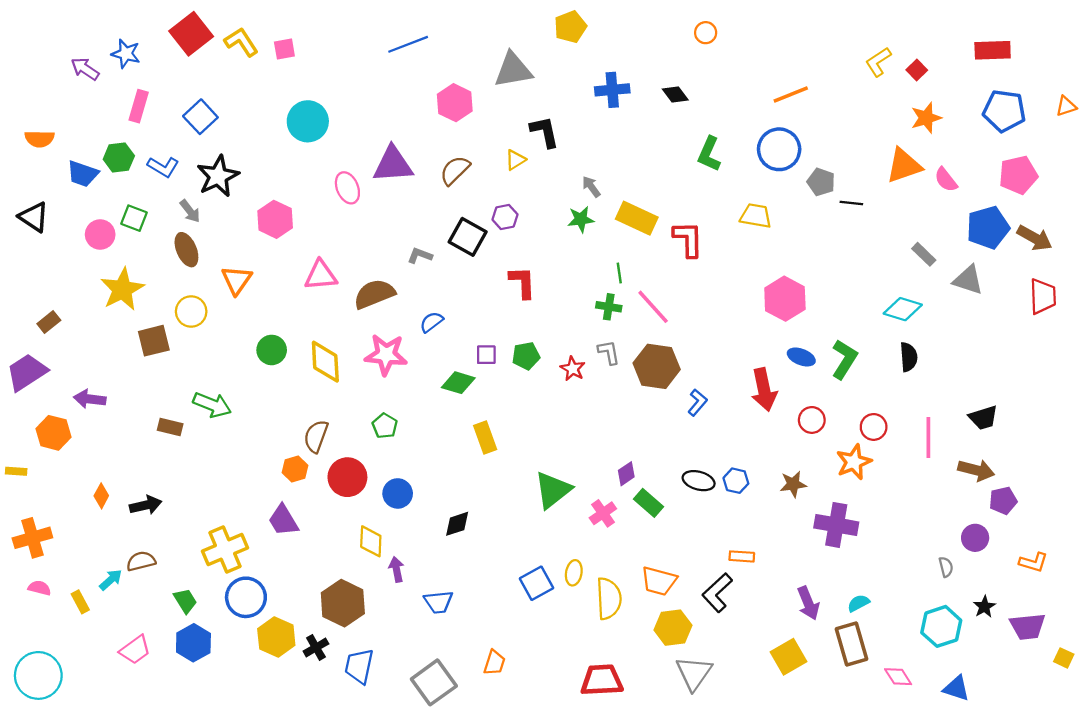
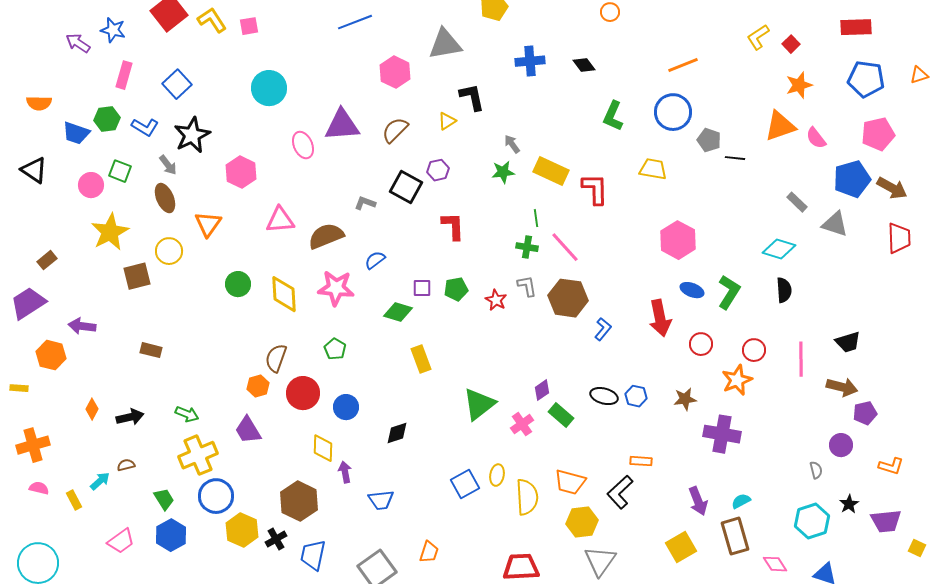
green arrow: (212, 405) -> (187, 414), moved, size x0.7
brown semicircle: (141, 561) -> (126, 465), size x0.7

